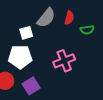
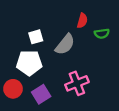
gray semicircle: (46, 18) -> (65, 44), moved
pink cross: (64, 61) -> (77, 83), moved

